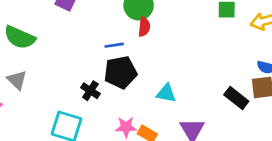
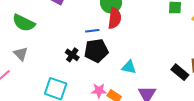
red semicircle: (144, 27) -> (115, 18), size x1.5
black cross: (90, 91) -> (72, 55), moved

